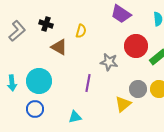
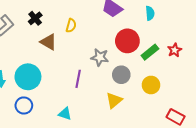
black cross: (46, 24) -> (35, 18), turned 32
gray circle: (138, 89) -> (121, 75), moved
cyan triangle: (75, 117) -> (65, 114), turned 32

